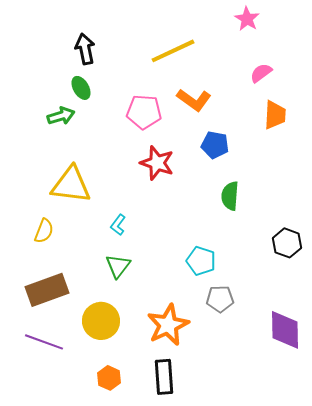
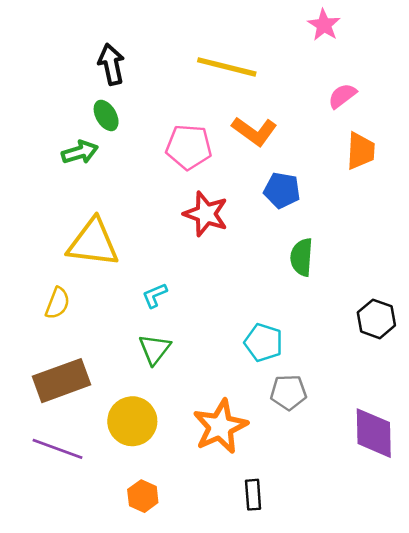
yellow line: (173, 51) -> (227, 67), turned 39
cyan L-shape: (118, 225) -> (155, 295), turned 30
black rectangle: (164, 377) -> (253, 495), moved, size x0.7

